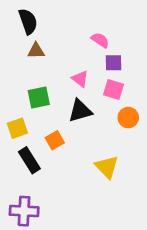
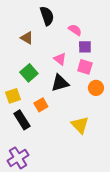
black semicircle: (28, 21) -> (47, 16), moved
brown triangle: (36, 51) -> (27, 38), turned 32
green square: (39, 98) -> (29, 73), turned -30
purple cross: (24, 211) -> (18, 158), turned -35

